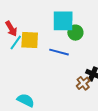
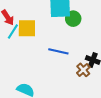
blue line: (59, 52) -> (58, 51), moved

